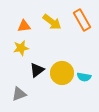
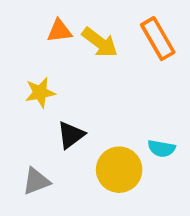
orange triangle: (24, 26) -> (59, 31), moved
yellow circle: (62, 73) -> (119, 170), moved

